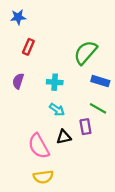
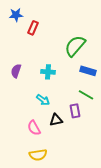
red rectangle: (28, 47) -> (33, 28), moved
cyan arrow: (57, 110) -> (43, 100), moved
pink semicircle: (39, 146) -> (34, 128), size x0.7

